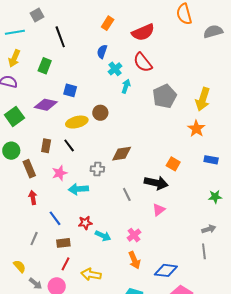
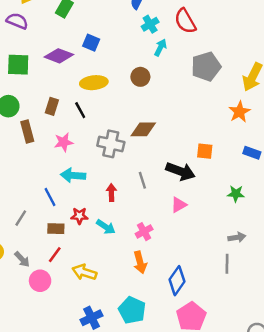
brown circle: (100, 113) -> (140, 77), moved
green square: (14, 116) -> (18, 65), turned 30
orange square: (173, 164) -> (205, 151), turned -32
gray cross: (97, 169) -> (111, 144), size x1.5
cyan arrow: (78, 189) -> (73, 175), moved
green star: (215, 197) -> (236, 194), moved
red arrow: (33, 198) -> (111, 193), moved
red star: (85, 223) -> (79, 216), moved
blue diamond: (166, 270) -> (177, 281), turned -70
gray arrow: (35, 283) -> (22, 259), moved

